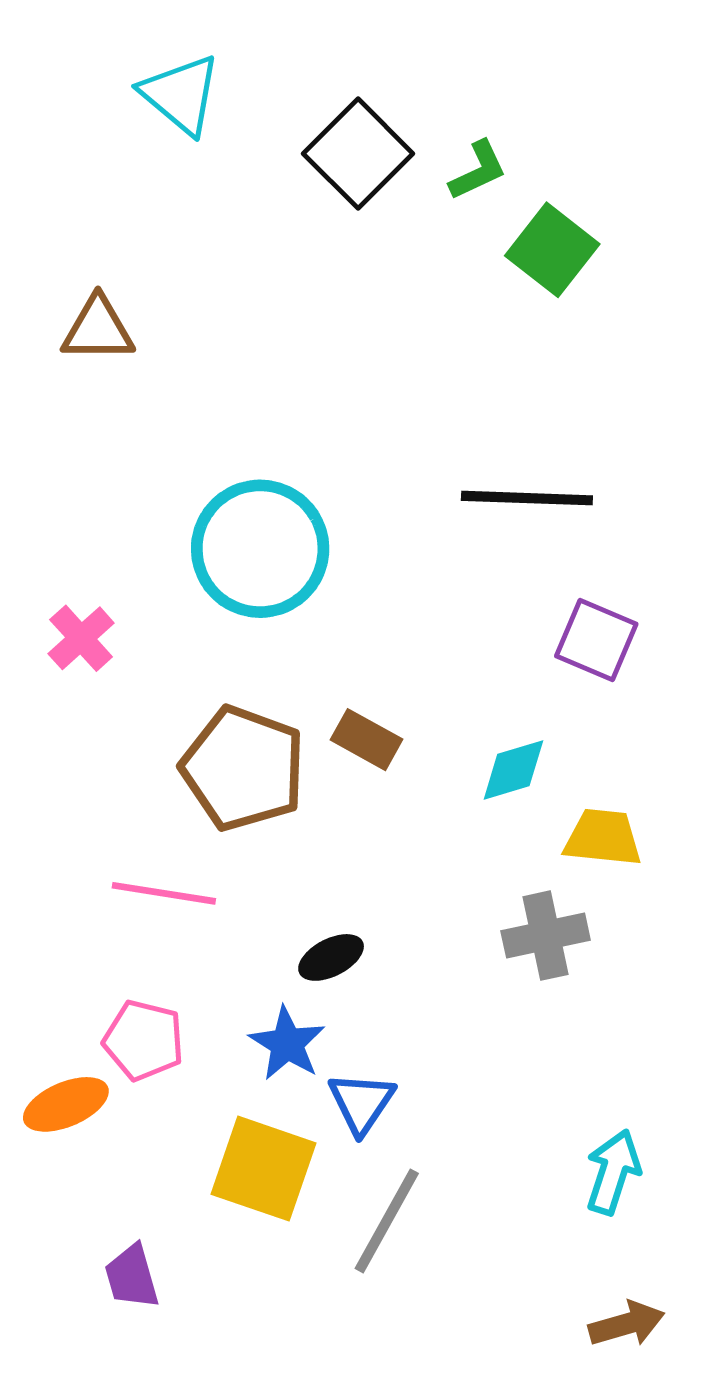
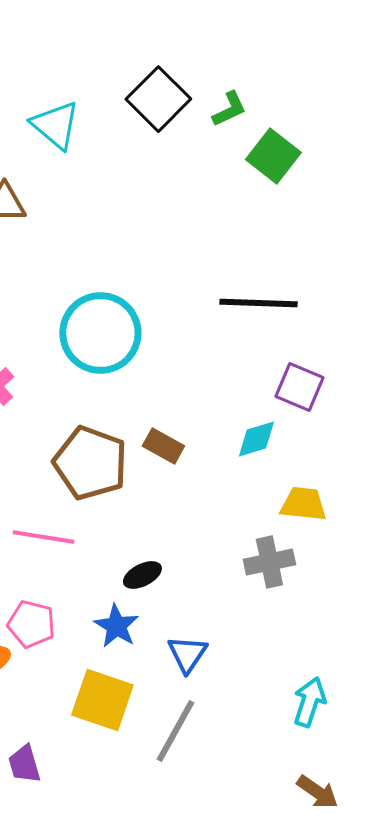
cyan triangle: (181, 94) -> (55, 125), moved
cyan diamond: (513, 770) -> (256, 439), moved
blue triangle: (361, 1103) -> (187, 654), moved
brown arrow: (627, 1324) -> (317, 792), turned 51

